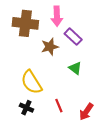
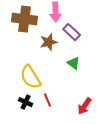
red line: (59, 106) -> (48, 100), moved

